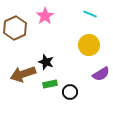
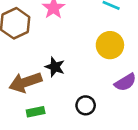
green rectangle: (50, 84) -> (36, 112), moved

